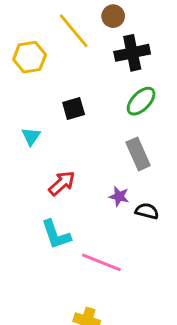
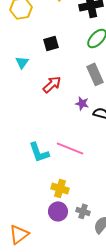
red arrow: (62, 183) -> (52, 84), moved
cyan L-shape: (56, 235) -> (39, 152), moved

